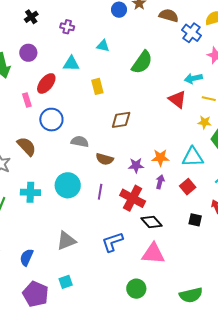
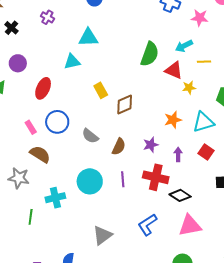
purple cross: (67, 27) -> (47, 17), moved, turned 32
cyan triangle: (103, 46) -> (88, 38), size x1.5
green semicircle: (142, 62) -> (150, 54), moved
cyan triangle: (71, 64) -> (72, 62), moved
yellow rectangle: (97, 86) -> (101, 90), moved
pink rectangle: (27, 100) -> (31, 127), moved
yellow star: (205, 122) -> (189, 88), moved
gray semicircle: (80, 142) -> (90, 136), turned -138
orange star: (160, 158) -> (173, 120), moved
brown semicircle: (105, 159) -> (119, 147), turned -66

